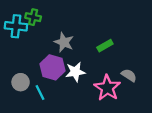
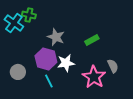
cyan cross: (16, 26) -> (14, 23), turned 30
gray semicircle: (129, 75) -> (113, 66), turned 32
cyan line: (40, 92) -> (49, 81), moved

